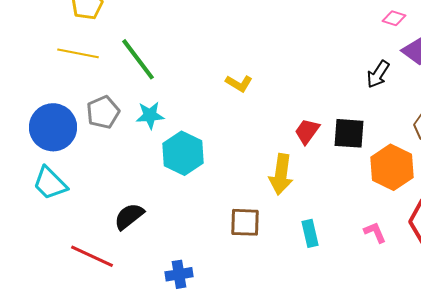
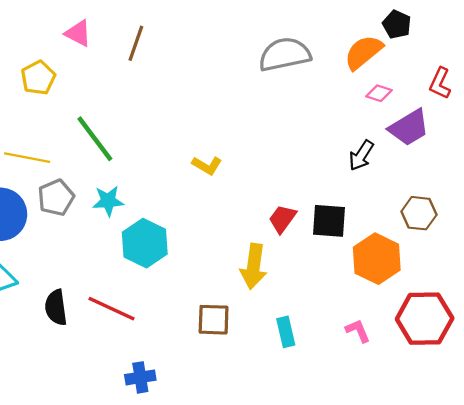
yellow line: (78, 53) -> (27, 158), moved
black semicircle: (129, 216) -> (56, 307), moved, turned -60
red line: (92, 256) -> (111, 309), moved

